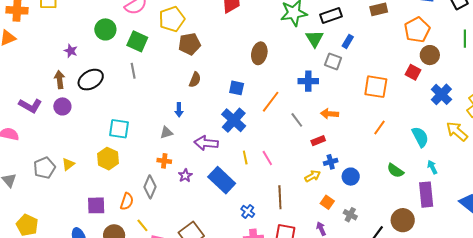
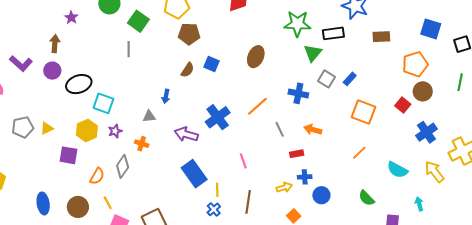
blue rectangle: (348, 41) -> (350, 79), moved
black ellipse: (91, 80) -> (79, 84), moved
blue square: (237, 88) -> (211, 64), moved
cyan semicircle: (420, 137) -> (397, 170), turned 135
yellow line: (245, 157) -> (217, 190), moved
cyan arrow: (432, 167) -> (419, 204), moved
purple star: (185, 175) -> (115, 131), moved
purple square: (96, 205) -> (69, 155), moved

